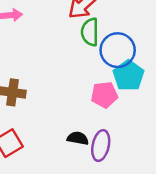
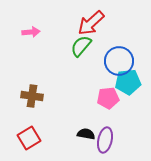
green semicircle: (90, 32) -> (81, 46), moved, turned 40
cyan pentagon: (128, 75) -> (128, 82), turned 30

